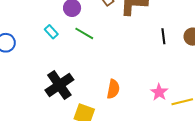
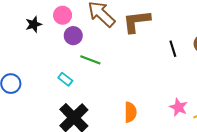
cyan rectangle: (51, 32) -> (65, 79), moved

